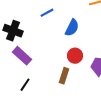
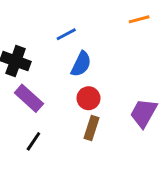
blue semicircle: (72, 28) -> (81, 64), moved
red circle: (75, 56) -> (88, 98), moved

